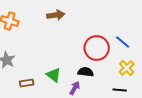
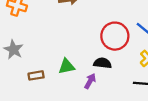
green triangle: (54, 75) -> (66, 66), turned -49

